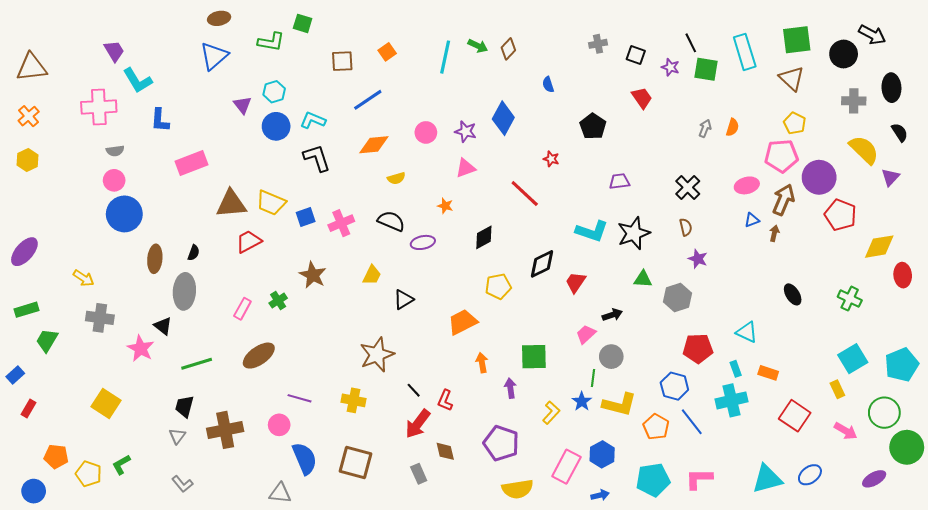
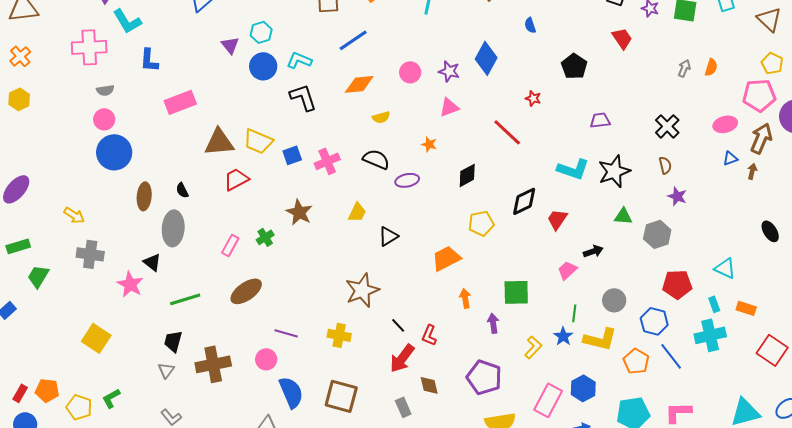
black semicircle: (194, 253) -> (182, 190), turned 133
gray circle: (611, 357) -> (614, 300), moved
red rectangle: (29, 409) -> (20, 393), moved

